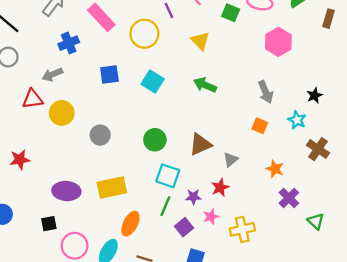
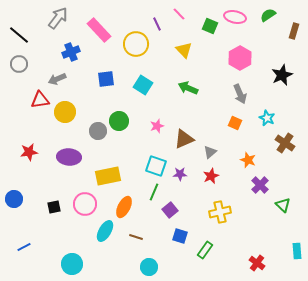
pink hexagon: (278, 42) -> (240, 58), moved
black star: (315, 95) -> (282, 75), moved, size x1.5
green circle: (155, 140) -> (119, 121), moved
red star: (220, 188) -> (211, 176), moved
purple ellipse: (66, 191) -> (69, 157), moved
purple star: (193, 197) -> (180, 174), moved
pink star: (211, 217) -> (157, 126), moved
pink circle: (75, 246) -> (85, 204), moved

